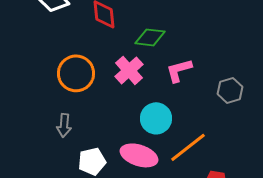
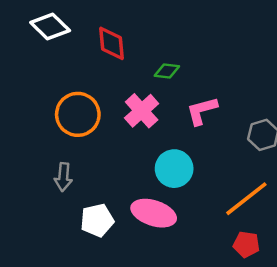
green diamond: (150, 37) -> (167, 71), size x0.7
orange line: (188, 147) -> (246, 199), moved

